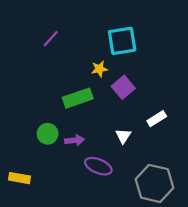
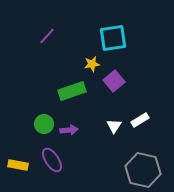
white rectangle: (157, 119) -> (140, 120), moved
purple ellipse: (98, 166) -> (52, 160), moved, turned 35

